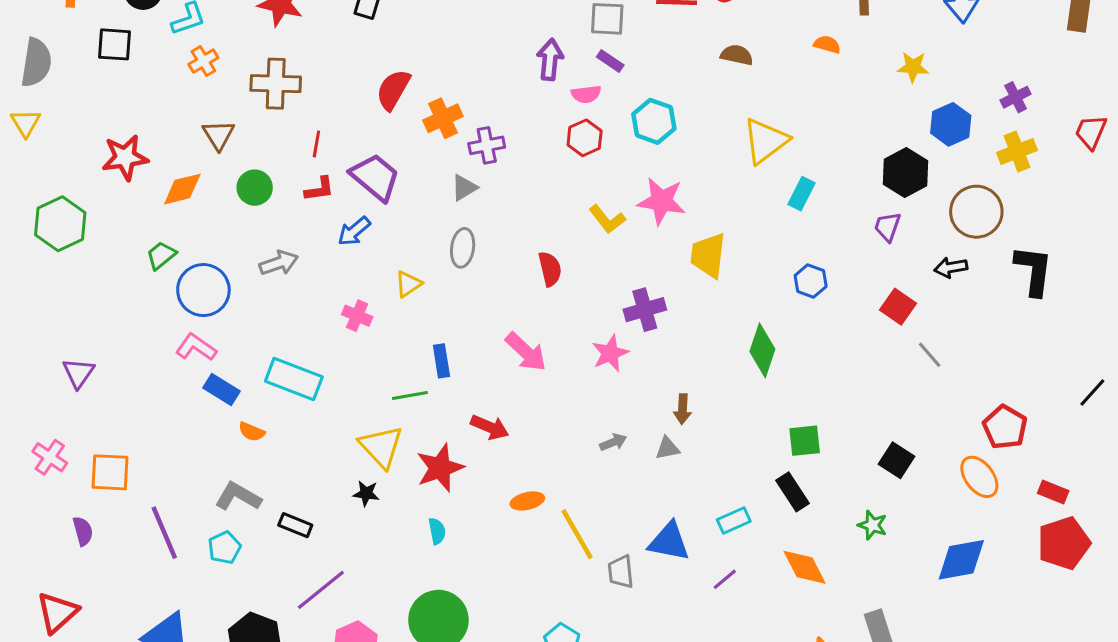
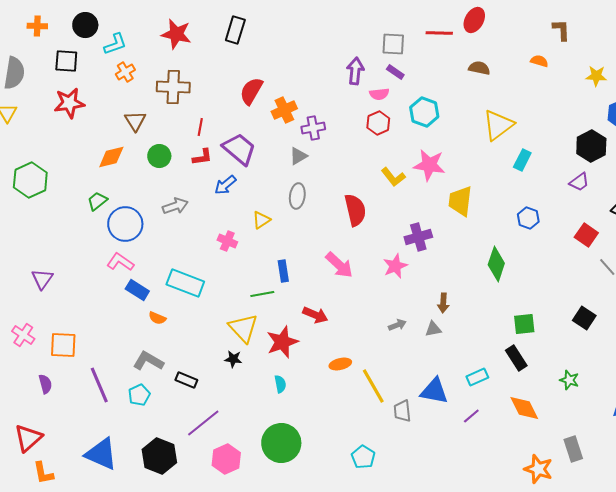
red star: (125, 157) -> (69, 103), moved
purple trapezoid: (887, 227) -> (579, 182), turned -145
red semicircle: (550, 269) -> (355, 210), size x1.4
black square: (896, 460) -> (584, 318), moved

